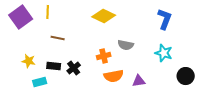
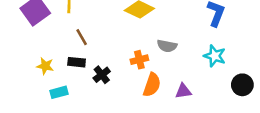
brown line: (58, 38) -> (82, 37), turned 48
black rectangle: (54, 66) -> (77, 62), moved
orange semicircle: (114, 76) -> (152, 85), turned -60

